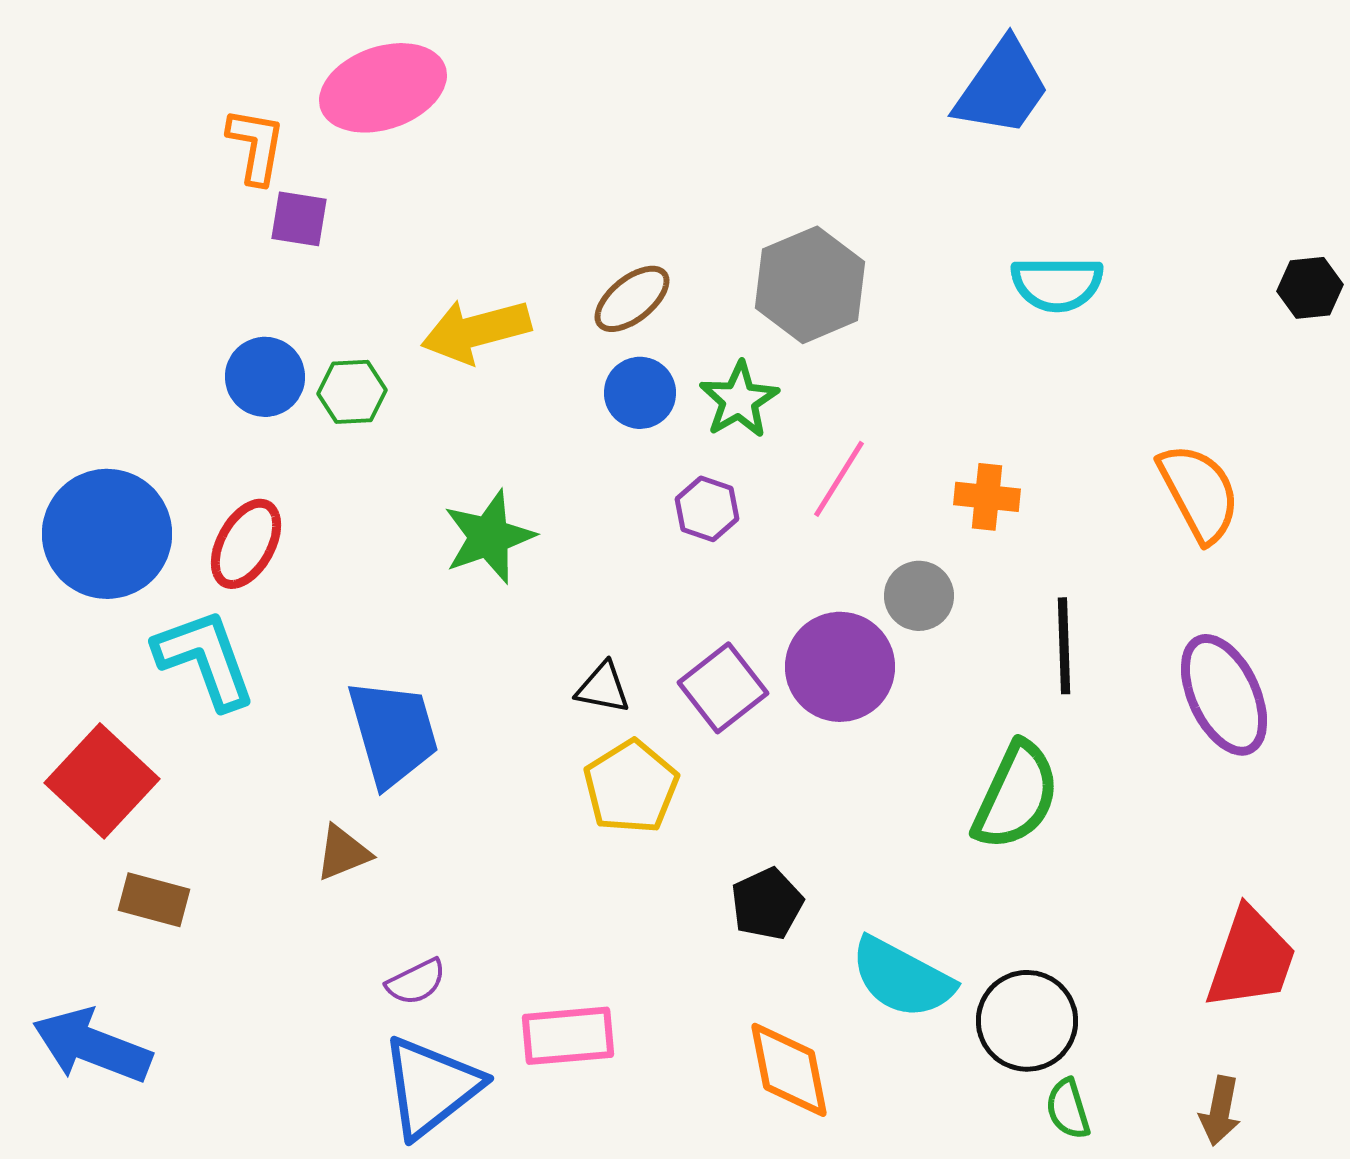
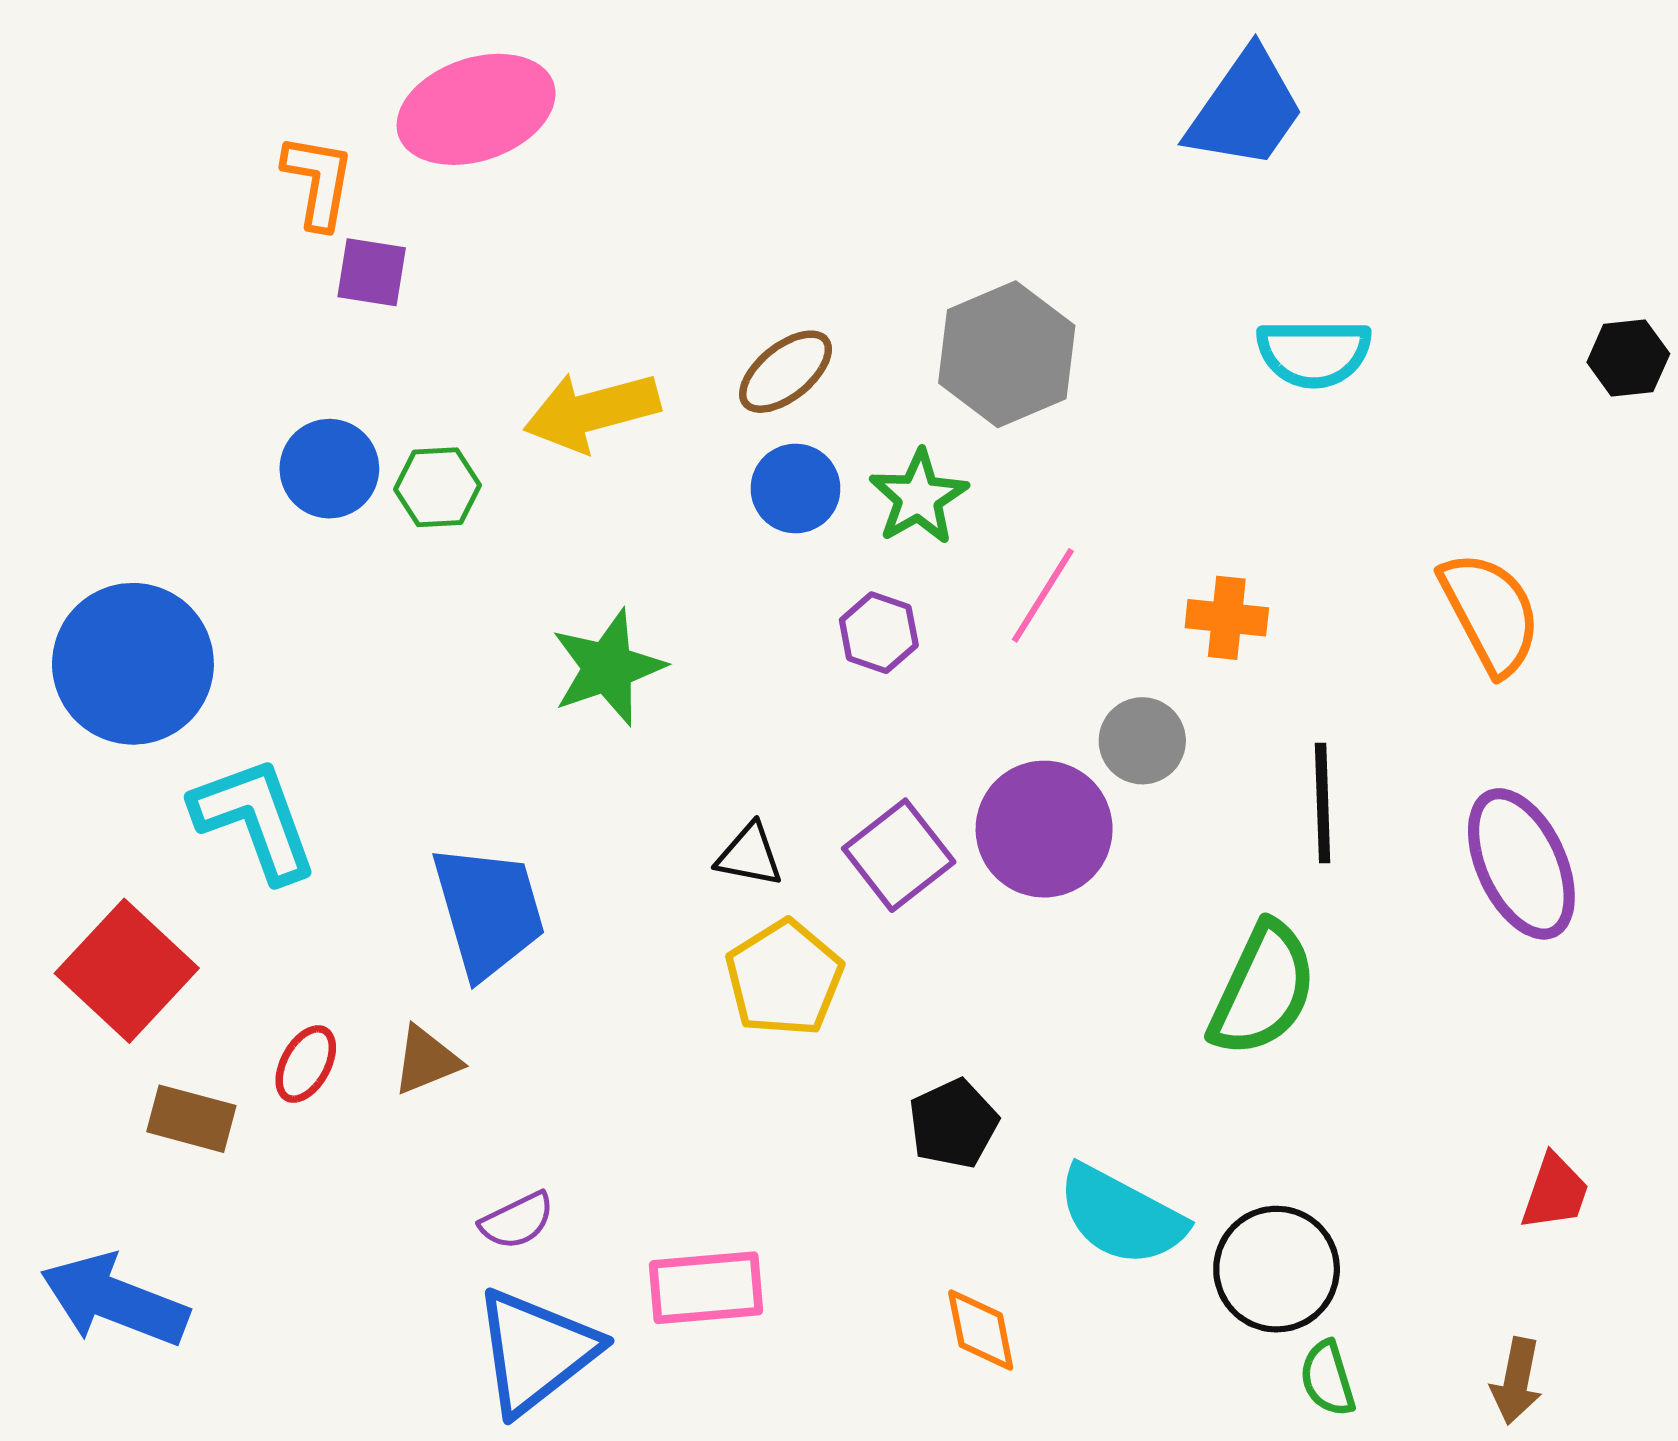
red ellipse: (246, 544) -> (306, 1064), moved, size x0.7
red trapezoid: (1251, 959) -> (1555, 1192), size x0.6
orange diamond: (789, 1070) -> (981, 1330), size x0.7

